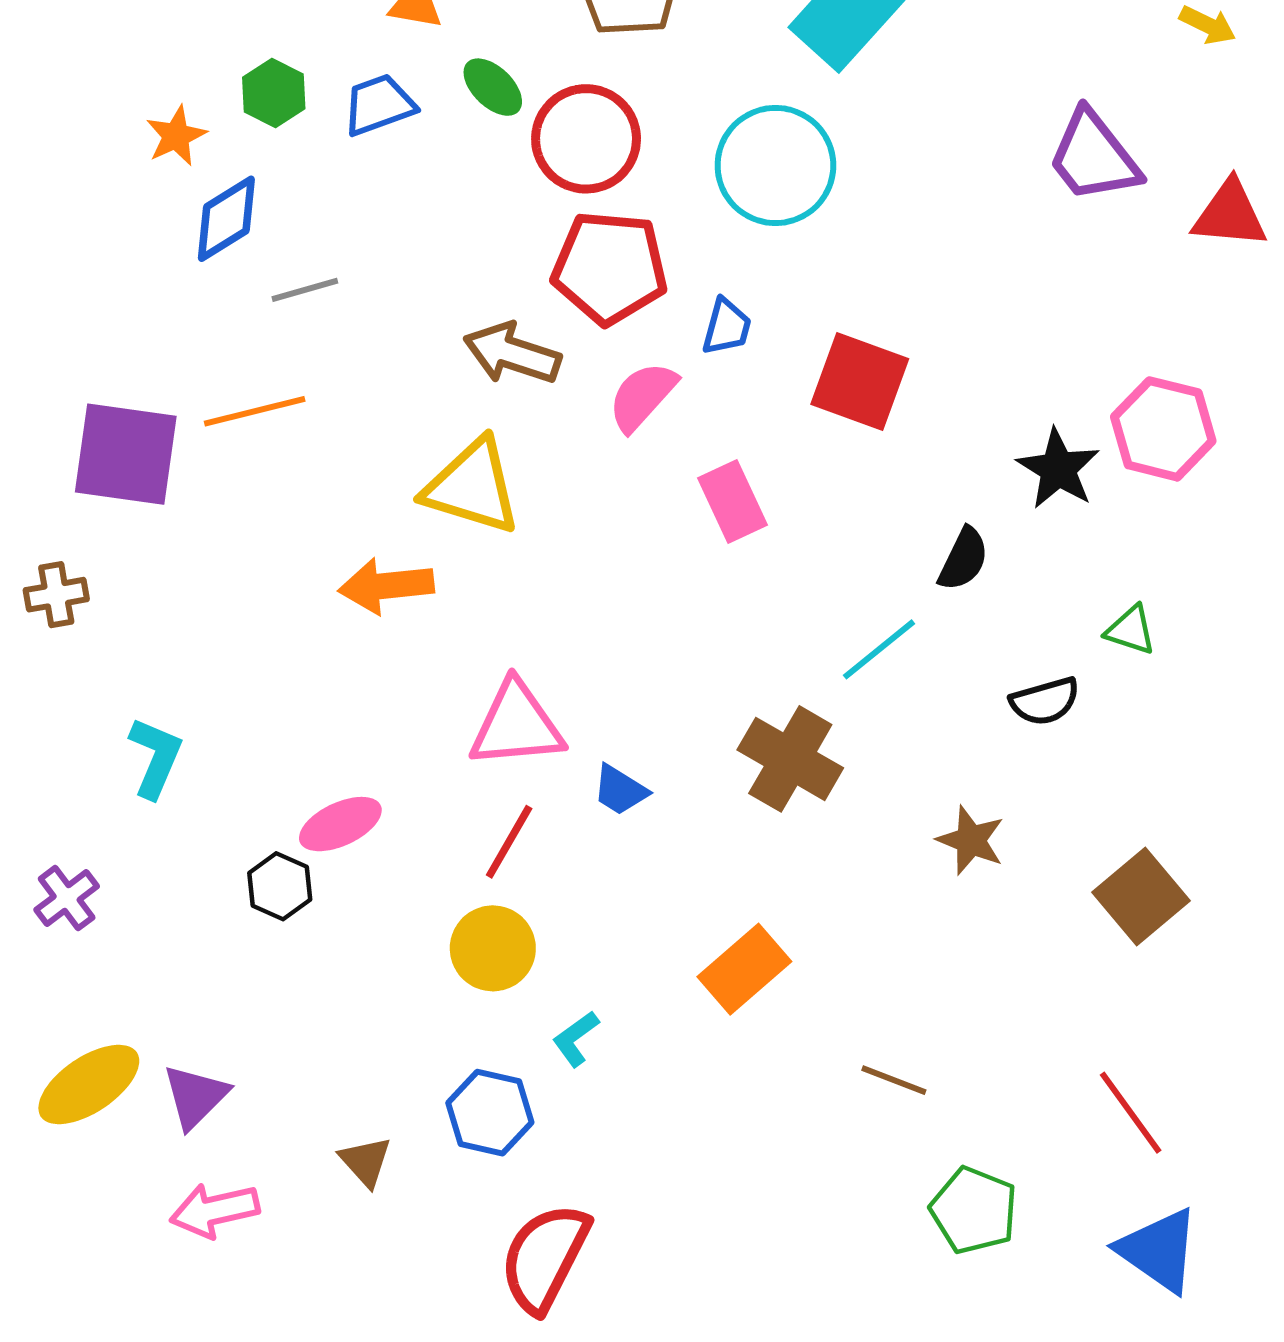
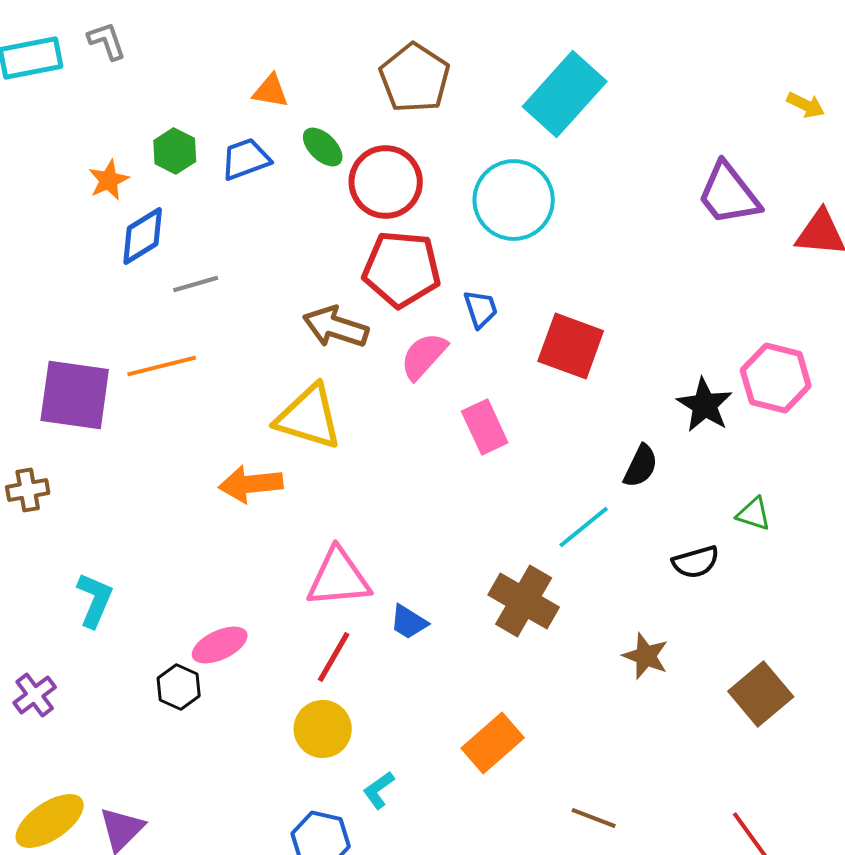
blue trapezoid: (727, 327) -> (481, 309), turned -33

